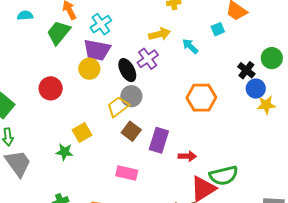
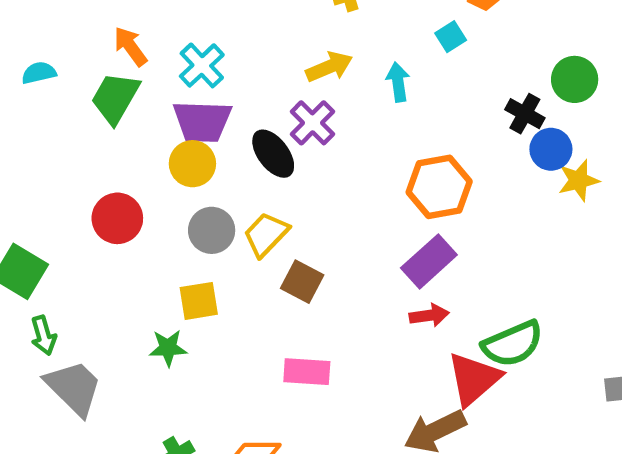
cyan arrow: (190, 46) -> (398, 82), turned 48
gray circle: (131, 96) -> (212, 230), moved
yellow square: (82, 133) -> (199, 301), turned 30
purple rectangle: (159, 140) -> (429, 261), moved, turned 40

